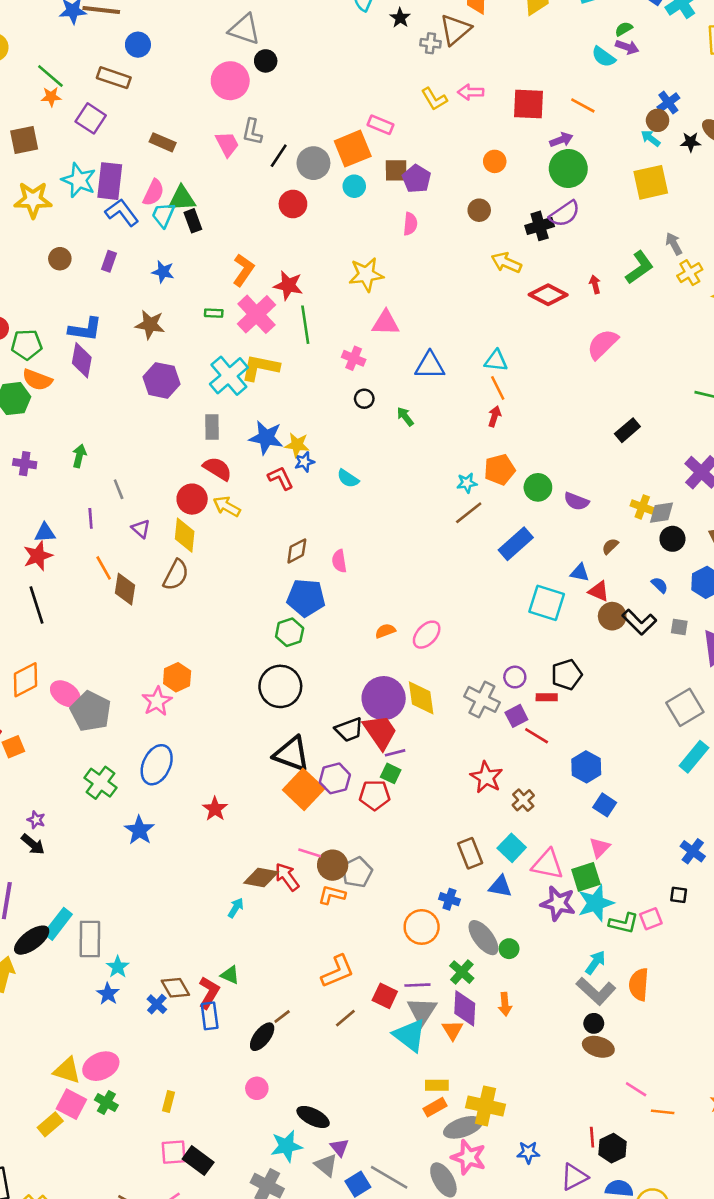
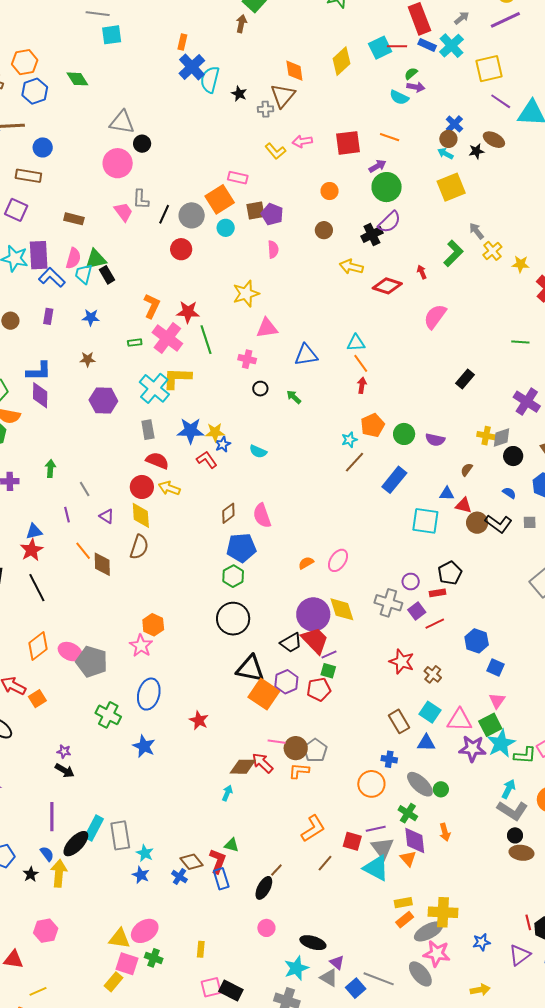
brown star: (150, 325) -> (88, 359), size x0.7
pink semicircle: (339, 561) -> (262, 516), size x1.4
red line: (537, 736) -> (435, 624), turned -48

